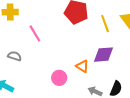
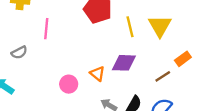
pink line: (35, 33) -> (46, 29), turned 30
gray semicircle: (15, 56) -> (19, 52), turned 128

